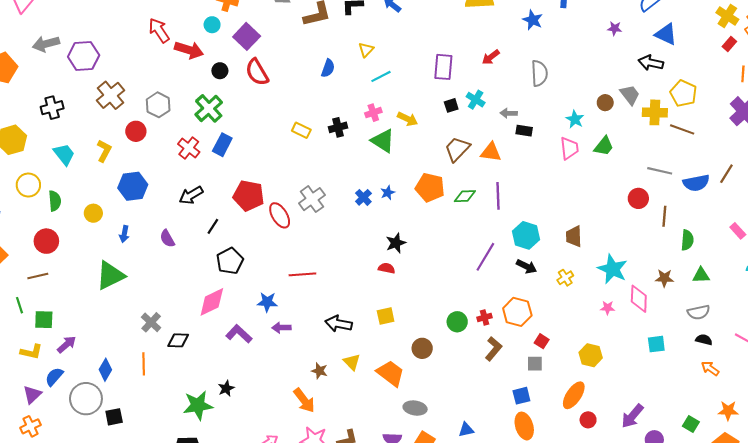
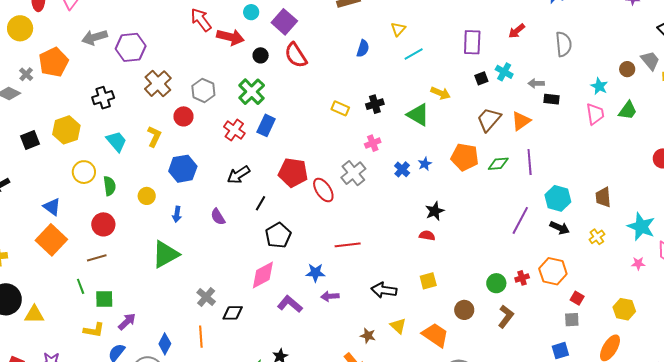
pink cross: (373, 113) -> (373, 143), moved
orange triangle: (491, 152) -> (521, 121), turned -40
brown L-shape: (494, 349) -> (506, 316), moved

